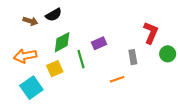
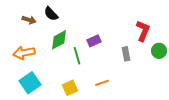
black semicircle: (54, 15) -> (51, 14), turned 77
yellow square: (55, 69) -> (70, 88), moved
orange line: (117, 79) -> (102, 83), moved

